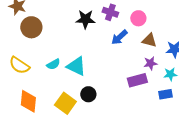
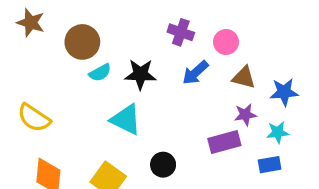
black star: (85, 19) -> (140, 74), moved
brown circle: (31, 27) -> (82, 42), moved
cyan semicircle: (53, 64) -> (100, 73), moved
black circle: (88, 94) -> (163, 165), moved

